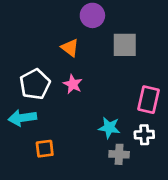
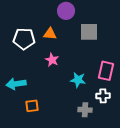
orange triangle: (70, 48) -> (50, 34), turned -32
white pentagon: (35, 84) -> (24, 39), moved, turned 30
cyan star: (109, 128) -> (78, 80), moved

